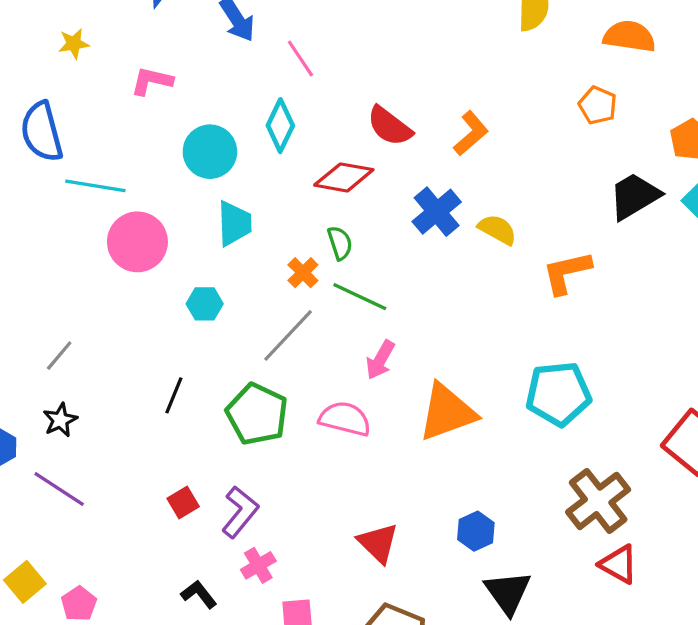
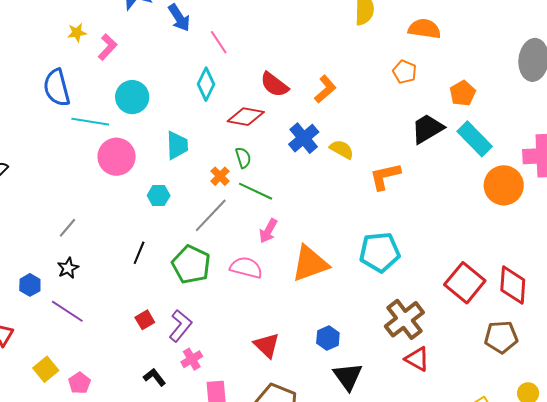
pink L-shape: (152, 81) -> (107, 47), moved, turned 120
cyan circle: (210, 152) -> (132, 97), moved

